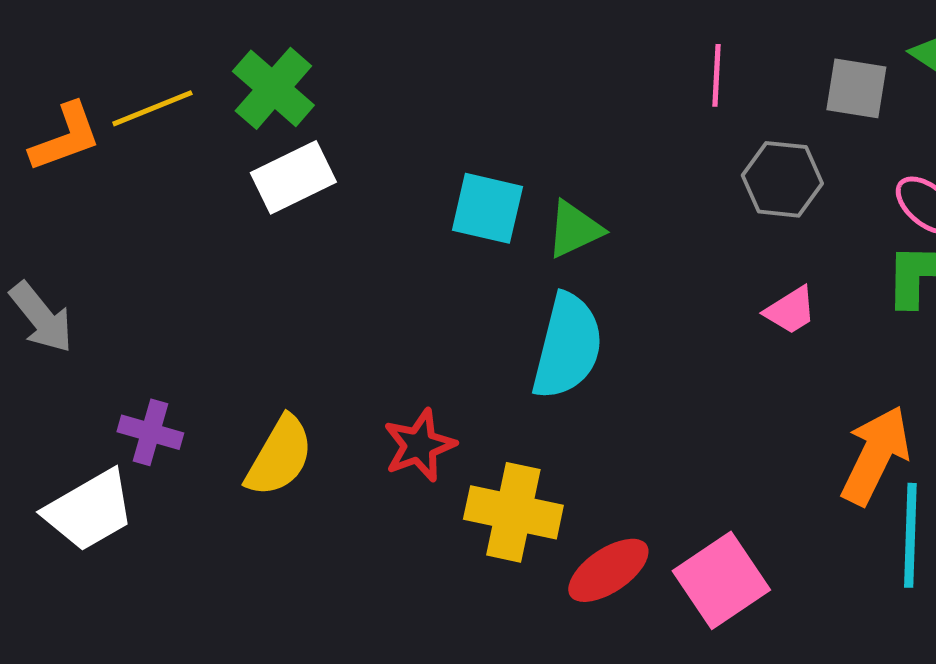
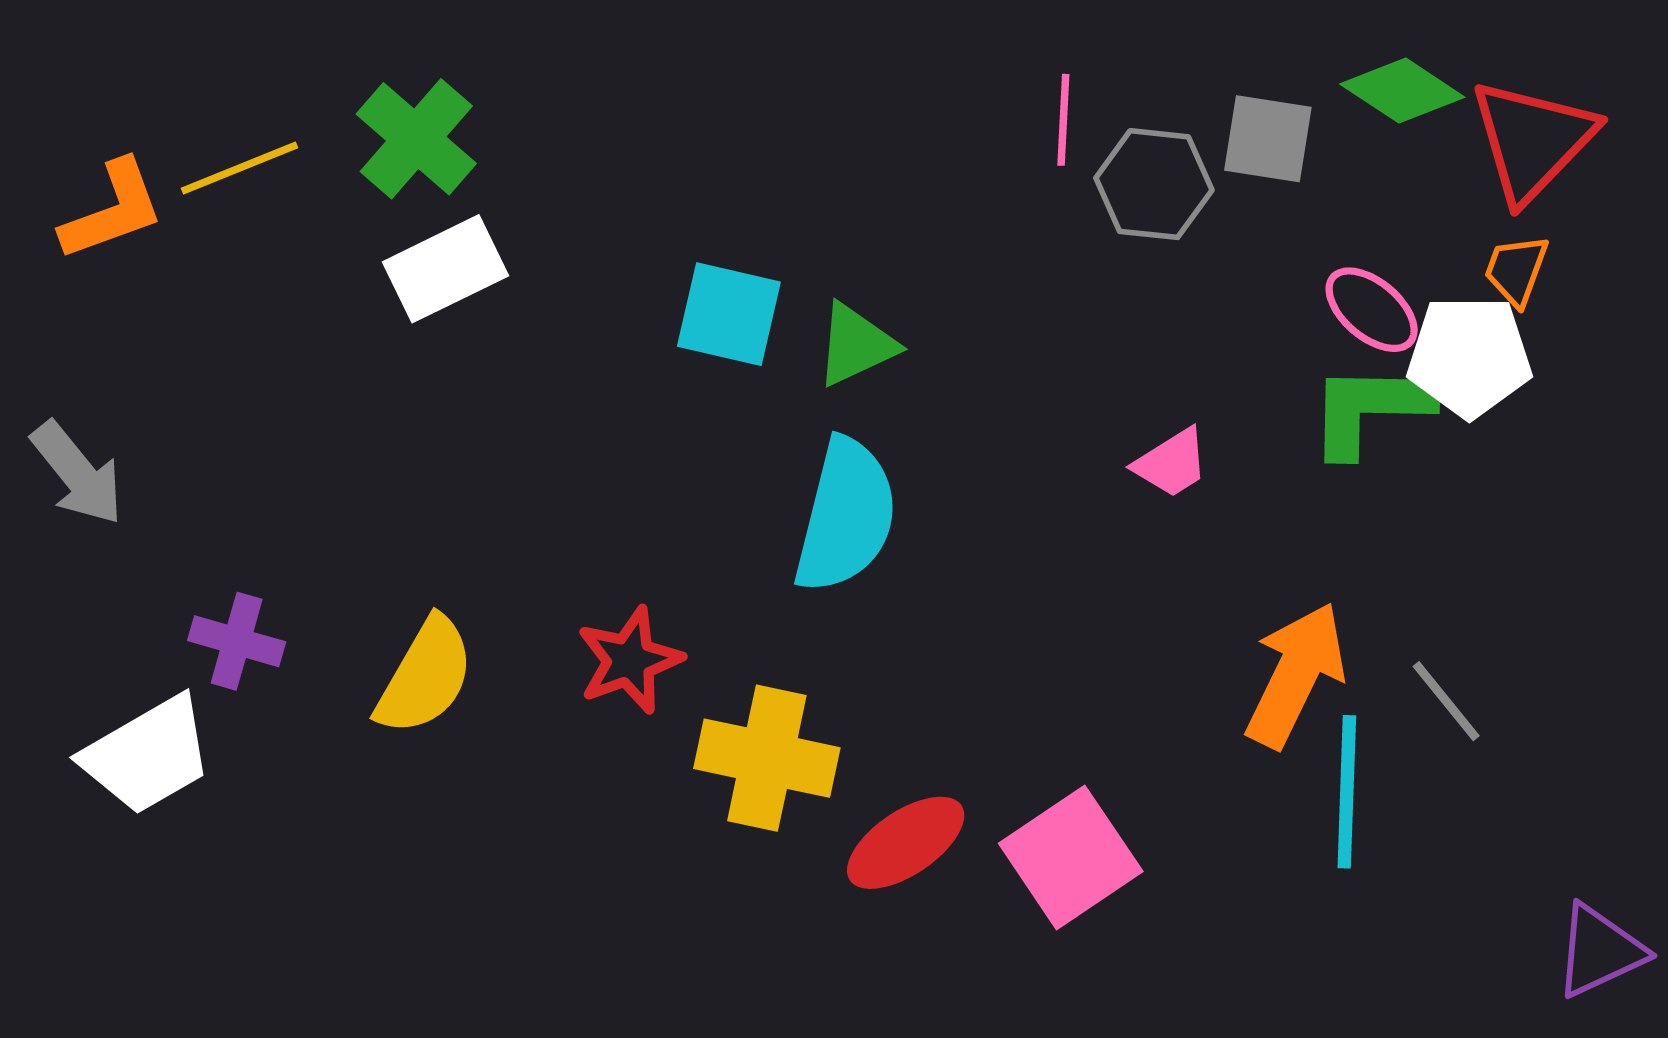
gray hexagon: (782, 179) -> (1154, 184), moved

